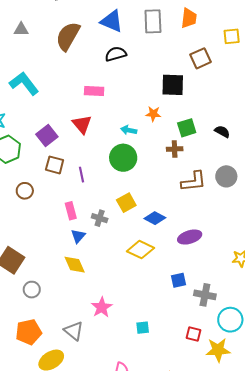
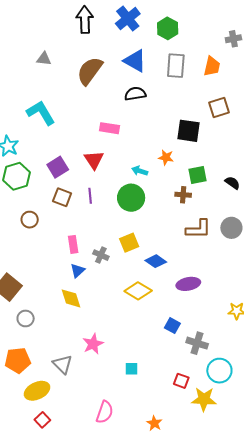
purple line: (82, 175) -> (90, 196), moved
blue square: (179, 280) -> (172, 326), turned 35

